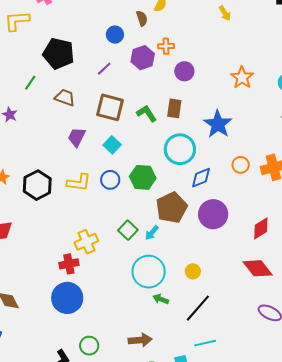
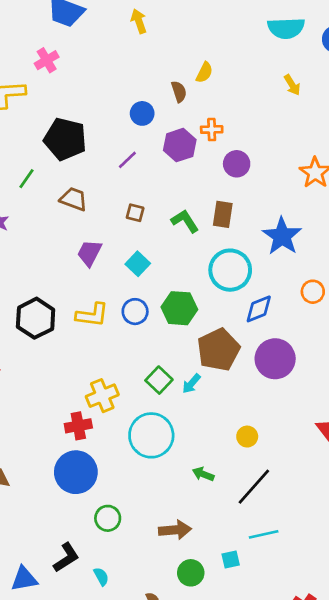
brown square: (110, 107) -> (135, 213), size x0.5
cyan circle: (149, 272) -> (151, 435), moved
green circle: (89, 346) -> (108, 518), moved

